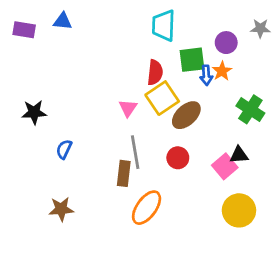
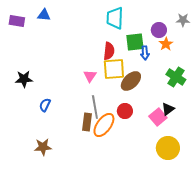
orange star: (222, 71) -> (166, 44), moved
yellow square: (162, 98) -> (114, 69), turned 30
black triangle: (239, 155) -> (168, 109), turned -32
orange ellipse: (147, 208) -> (104, 125), moved

